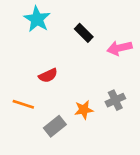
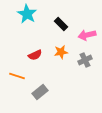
gray cross: (115, 100) -> (85, 60), moved
orange star: (84, 110) -> (61, 52), moved

